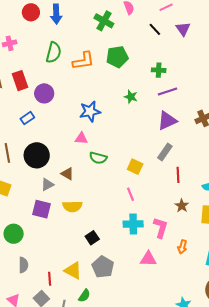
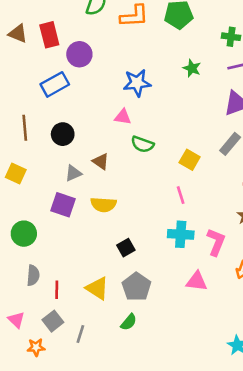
blue rectangle: (27, 118) -> (55, 84), size x1.5
black circle: (37, 155) -> (63, 134), size x0.7
red line: (50, 279) -> (57, 290), moved
green semicircle: (84, 296) -> (129, 322), moved

